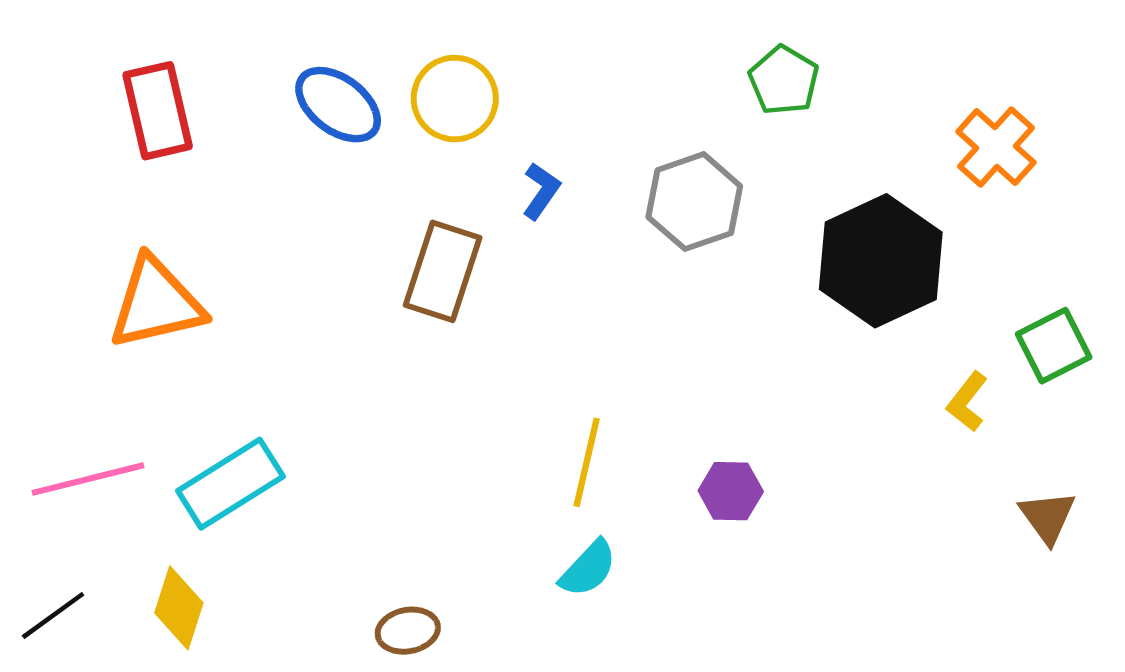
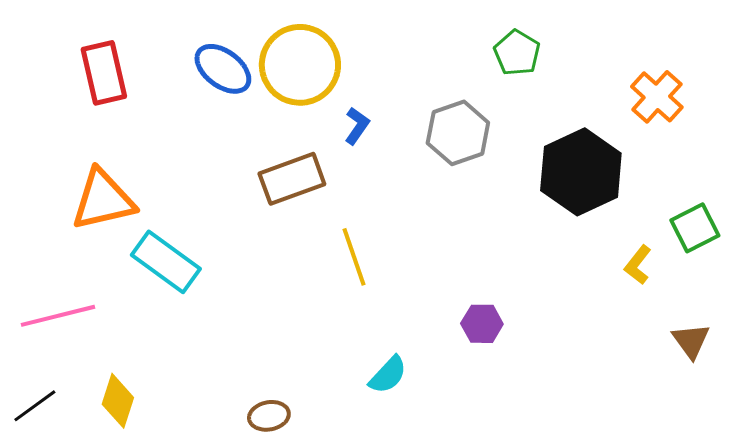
yellow circle: (455, 99) -> (300, 65), size x1.4
brown rectangle: (443, 271) -> (292, 179), turned 52
yellow line: (587, 462) -> (354, 257), moved, turned -32
cyan rectangle: (230, 484) -> (166, 262), moved, turned 68

